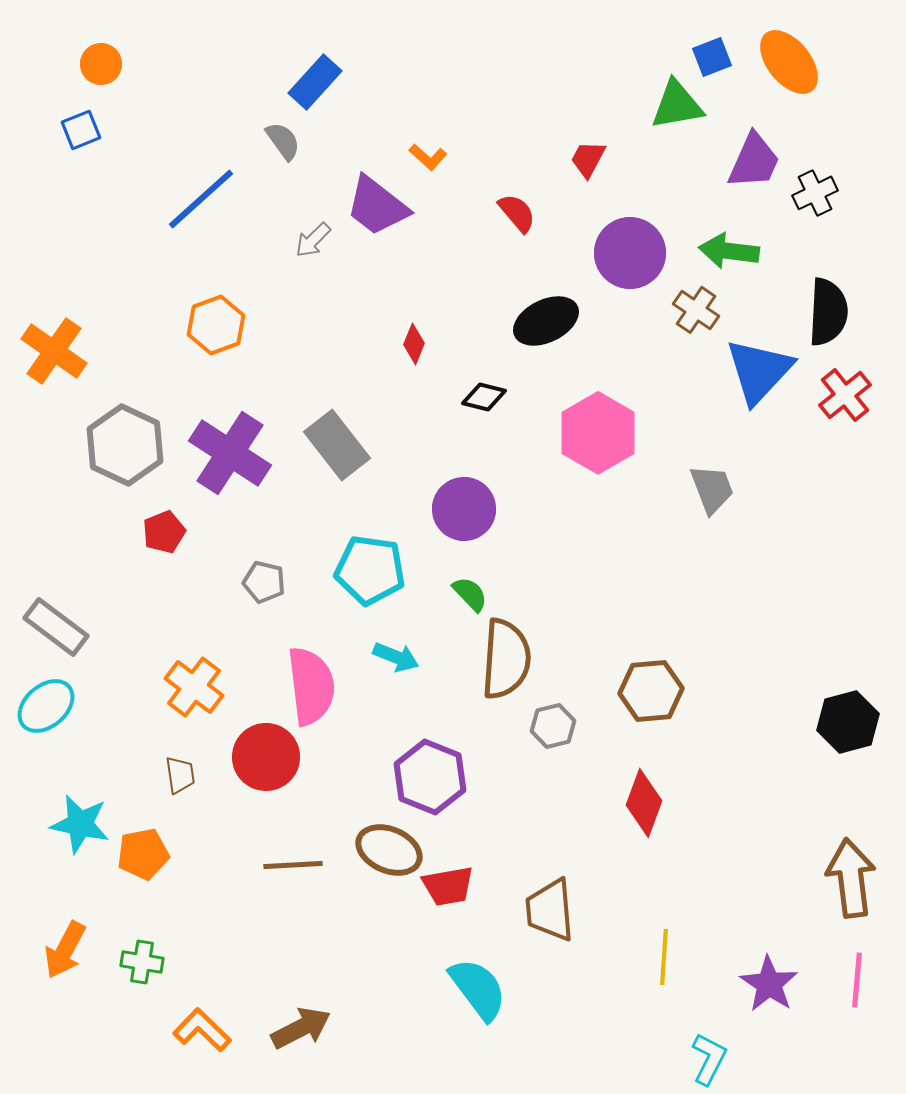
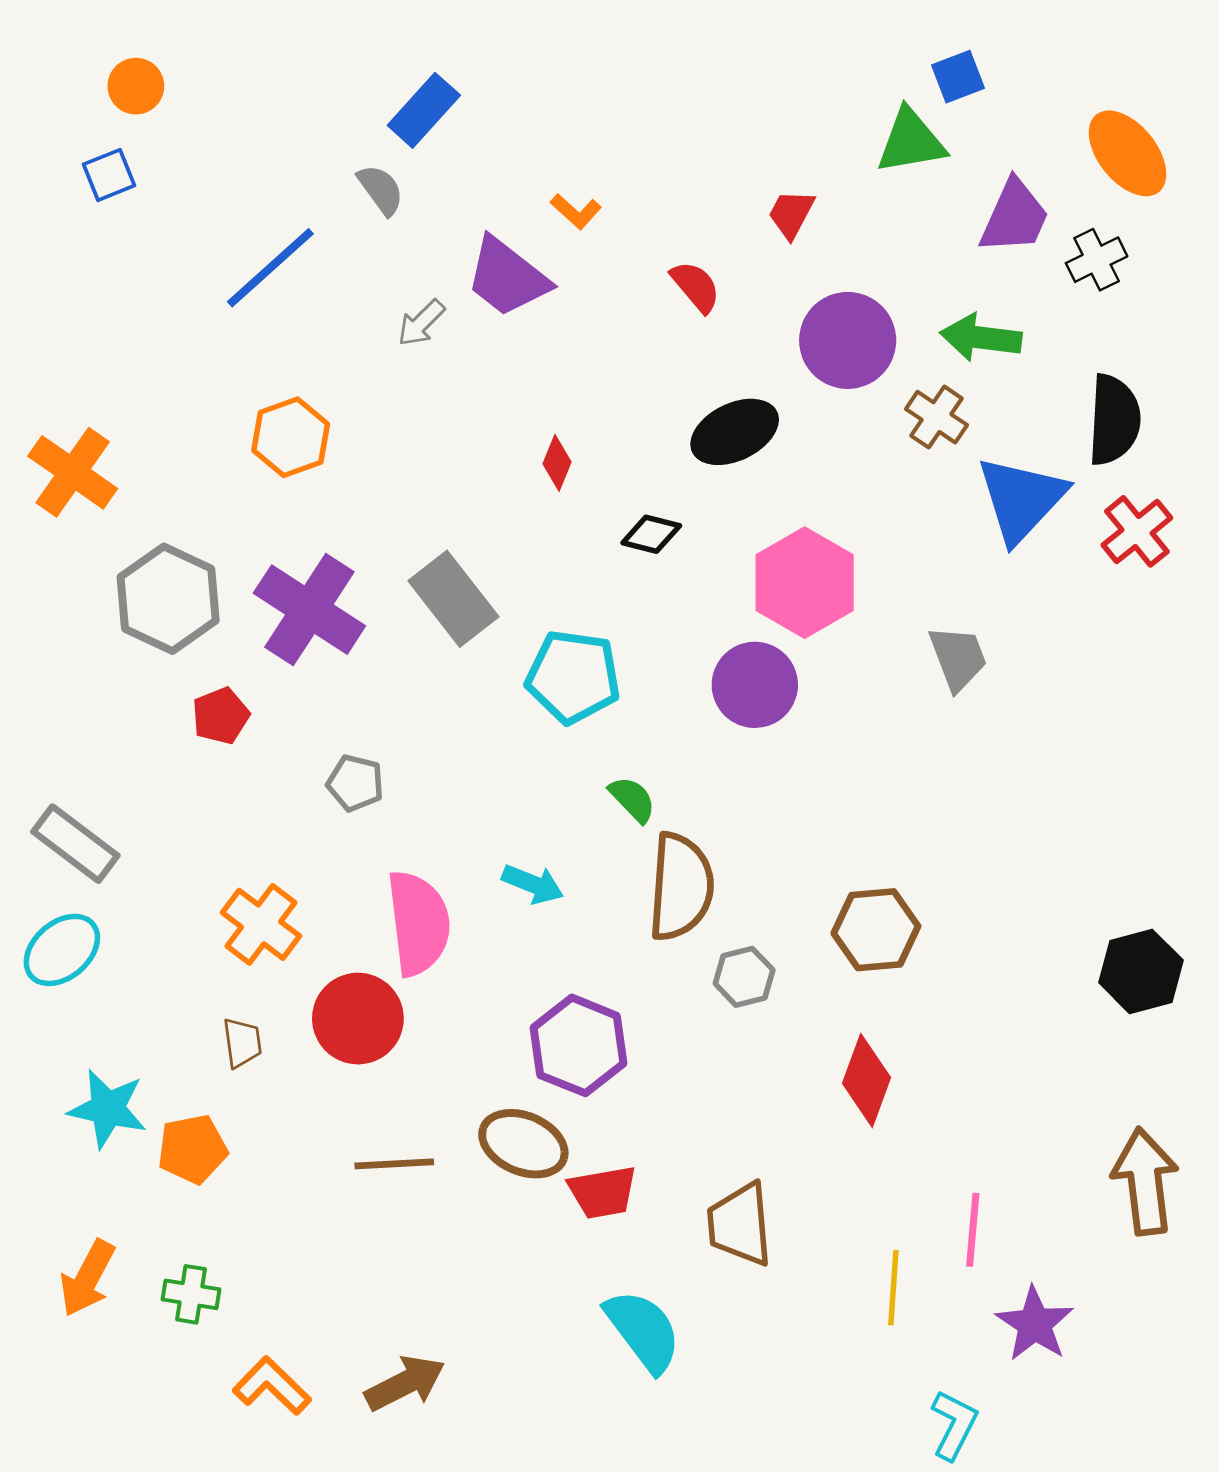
orange ellipse: (789, 62) -> (1128, 153), moved
purple circle: (464, 509) -> (755, 685), moved
cyan pentagon: (370, 570) -> (573, 677), moved
pink line: (857, 980) -> (973, 1230), moved

